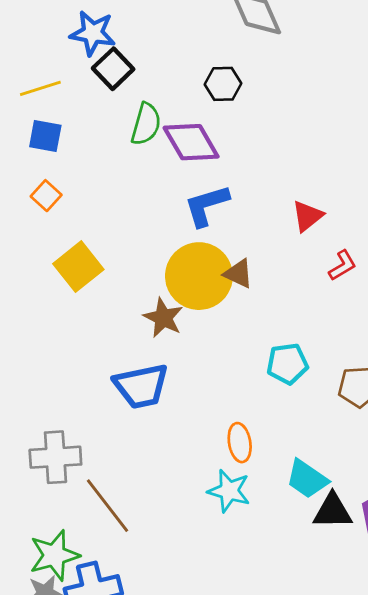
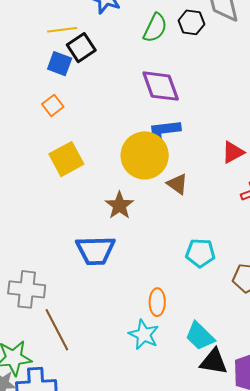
black square: (113, 69) -> (81, 48), moved
black hexagon: (223, 84) -> (191, 22), moved
green semicircle: (146, 124) -> (155, 28), moved
yellow circle: (199, 276) -> (145, 155), moved

